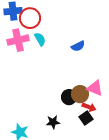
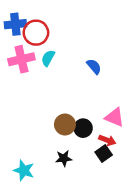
cyan semicircle: (40, 39) -> (48, 58), turned -120
blue semicircle: (78, 46) -> (94, 66), turned -104
brown circle: (80, 94) -> (65, 124), moved

